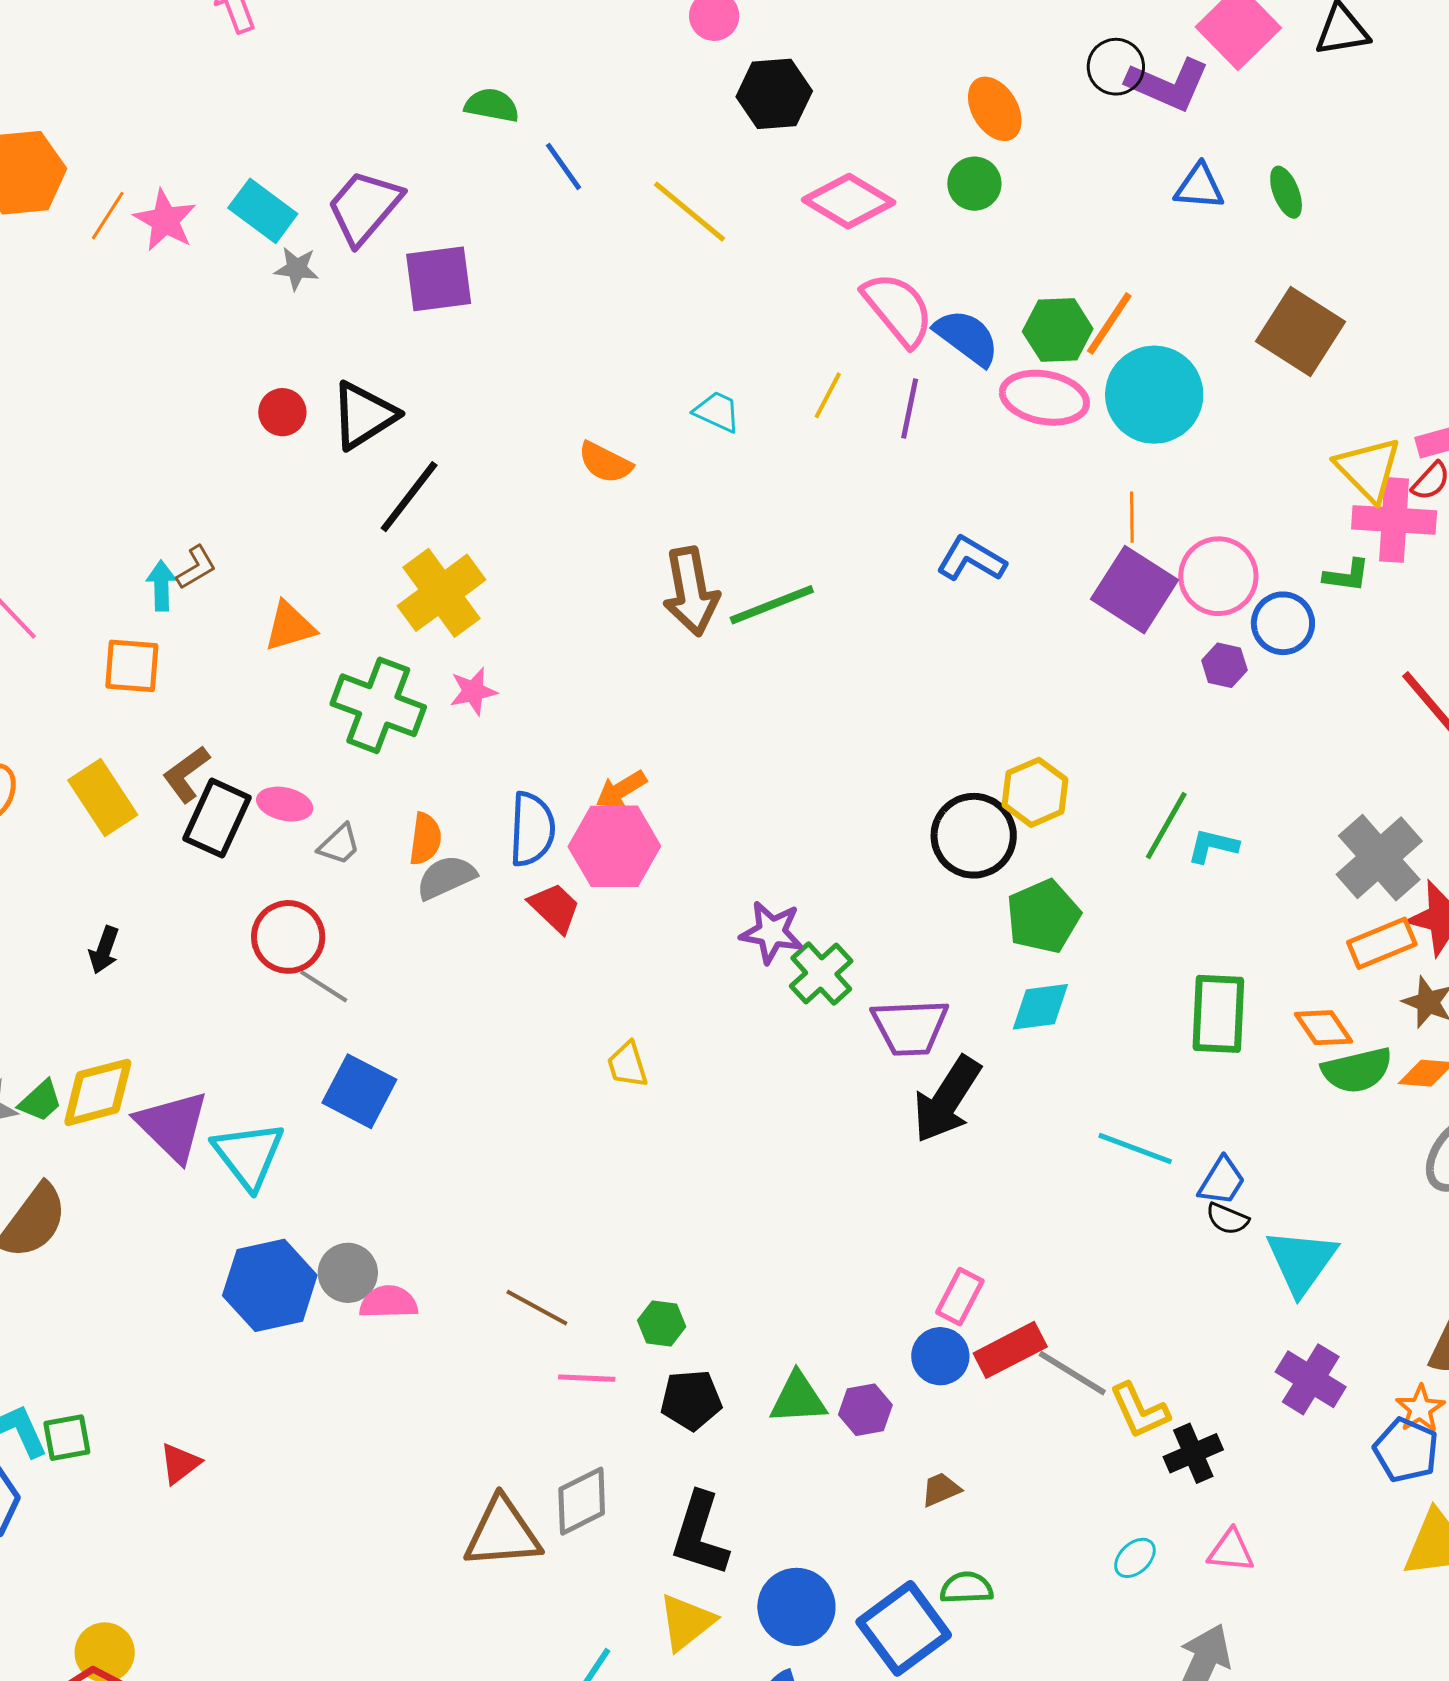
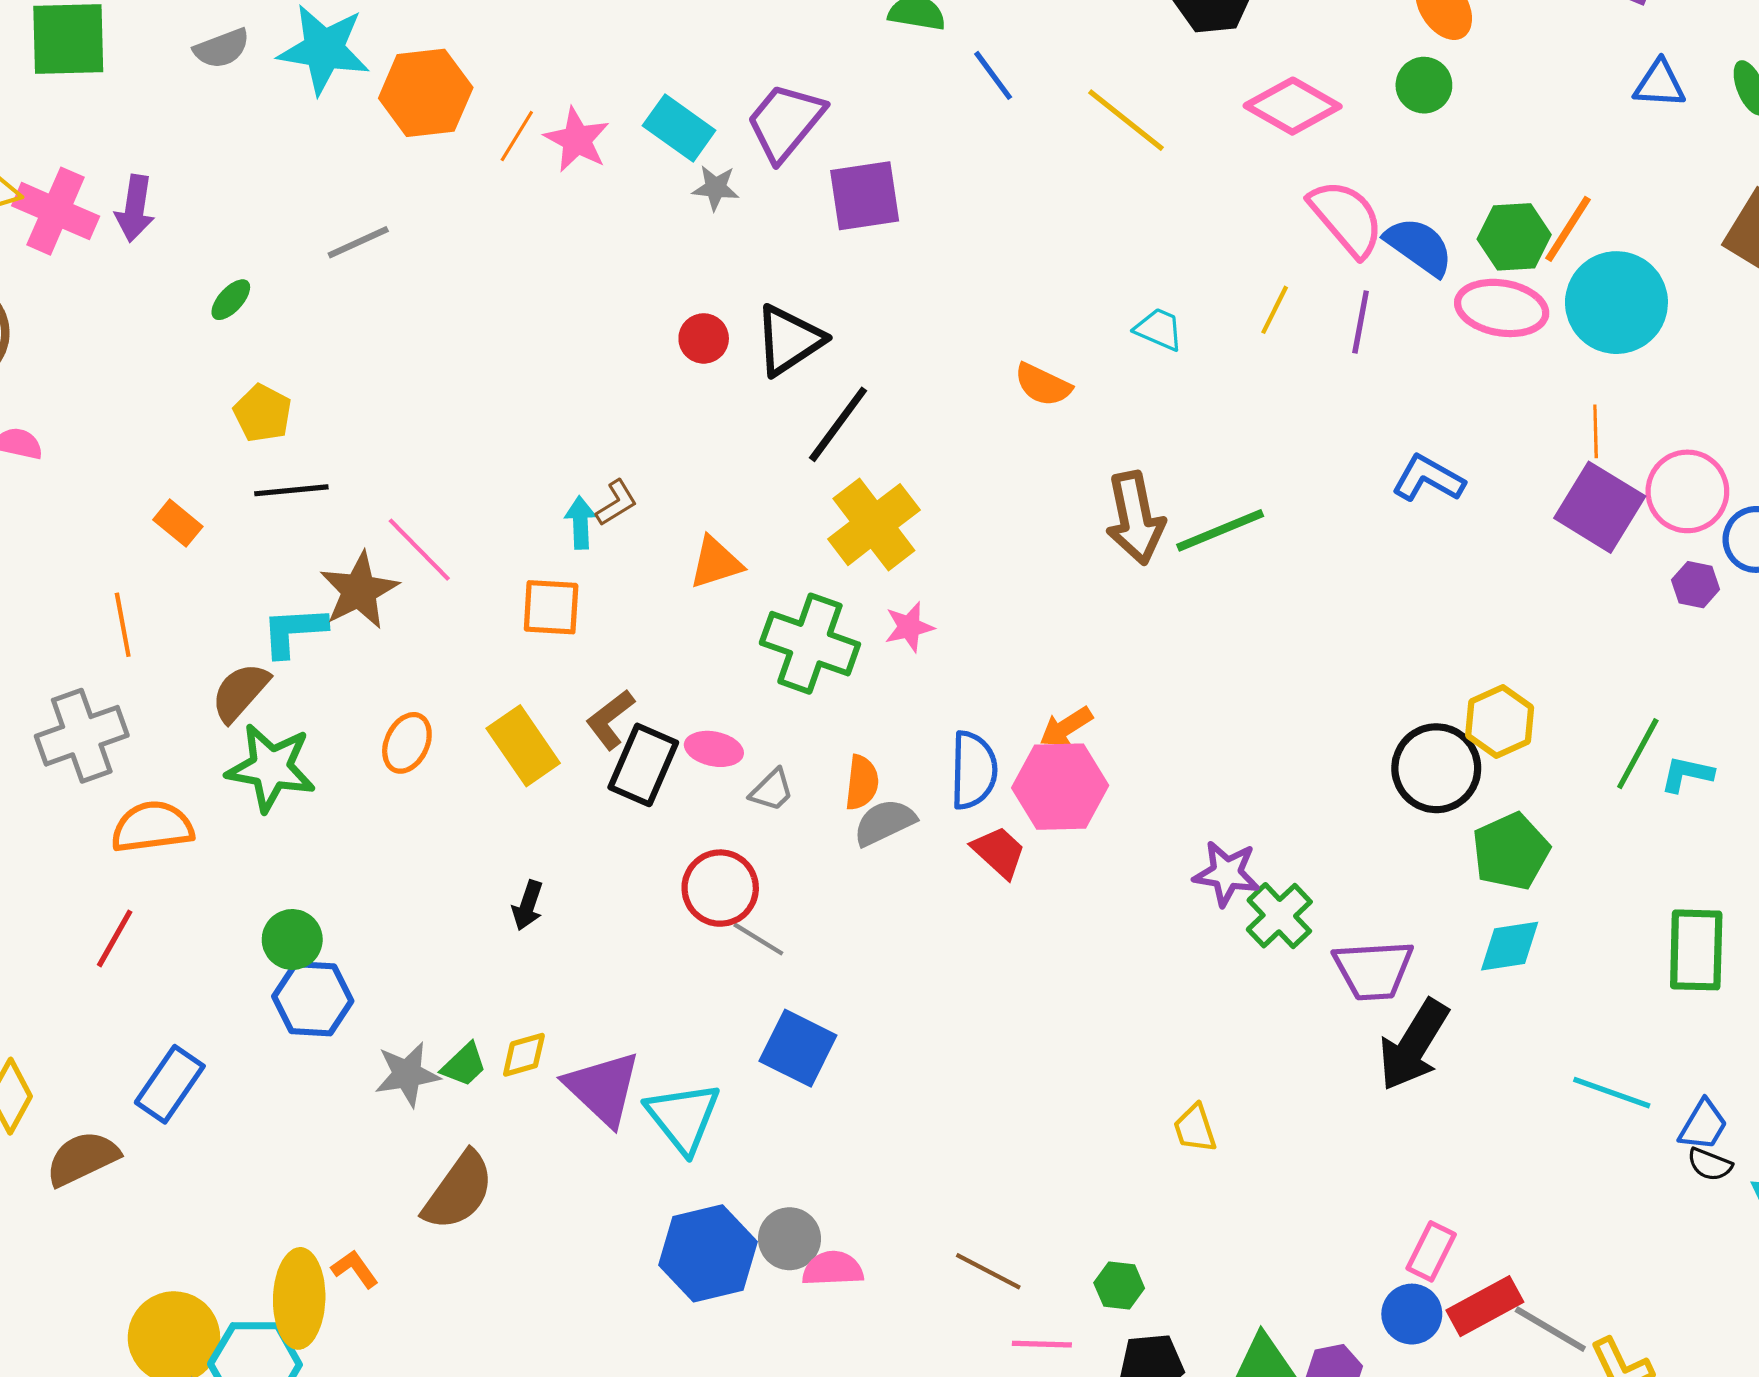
yellow trapezoid: (627, 1065) -> (1195, 1128), moved
yellow diamond: (98, 1092) -> (524, 1055), size x0.6

